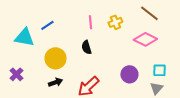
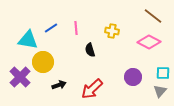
pink line: (90, 22) -> (76, 28), moved
yellow cross: (115, 22) -> (112, 31), moved, turned 32
yellow circle: (55, 58) -> (43, 62), moved
purple cross: (16, 74) -> (20, 77), size x1.5

